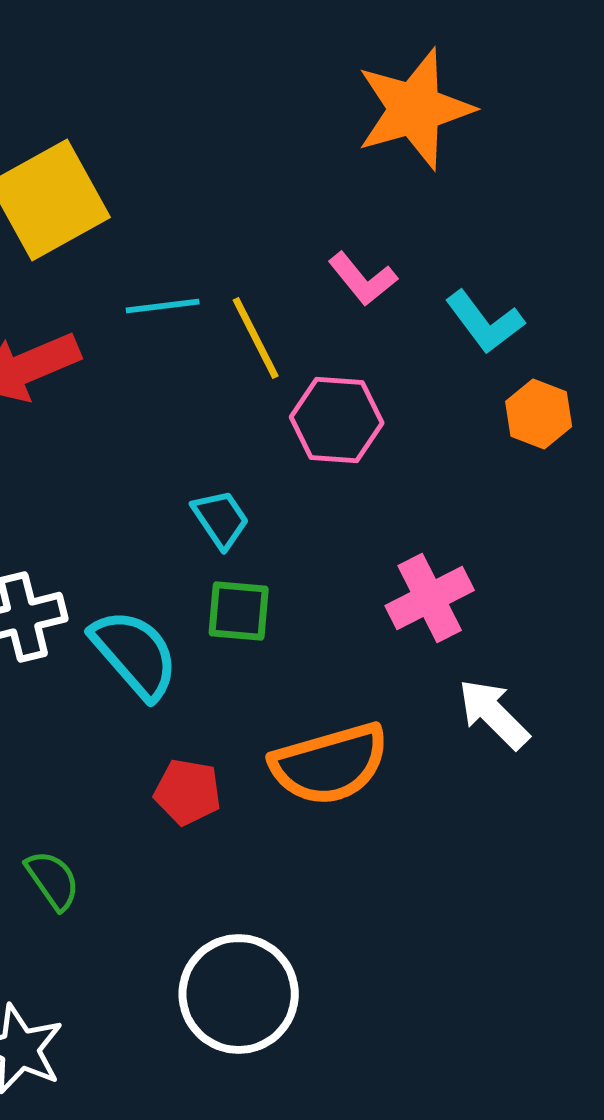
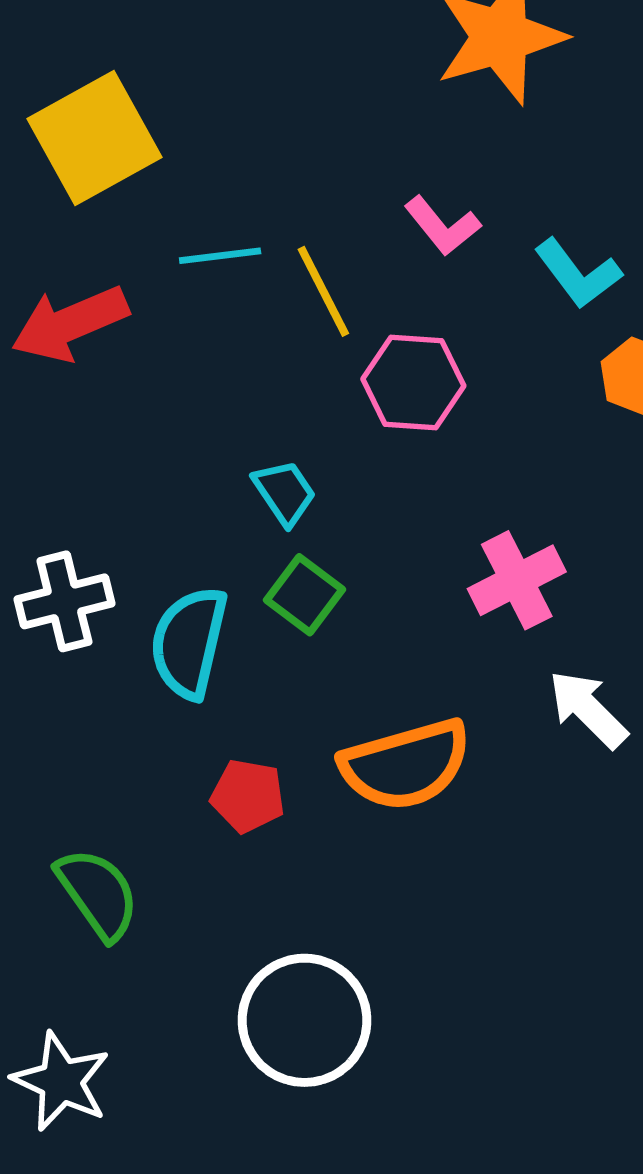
green square: (239, 611) -> (304, 595), turned 32
cyan semicircle: (135, 654) -> (189, 643), turned -126
green semicircle: (53, 880) -> (98, 894), size x1.4

